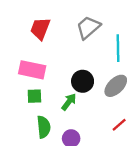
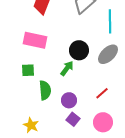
green square: (34, 96) -> (28, 70), moved
red line: (119, 125) -> (102, 93), moved

